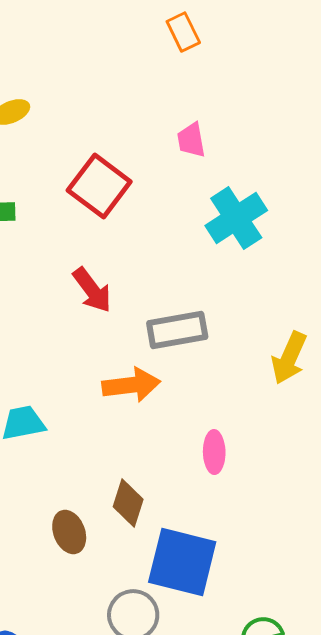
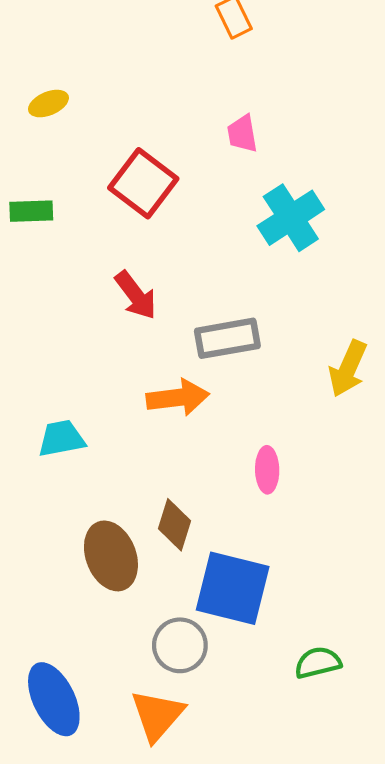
brown ellipse: (69, 532) -> (111, 556), size x1.5

